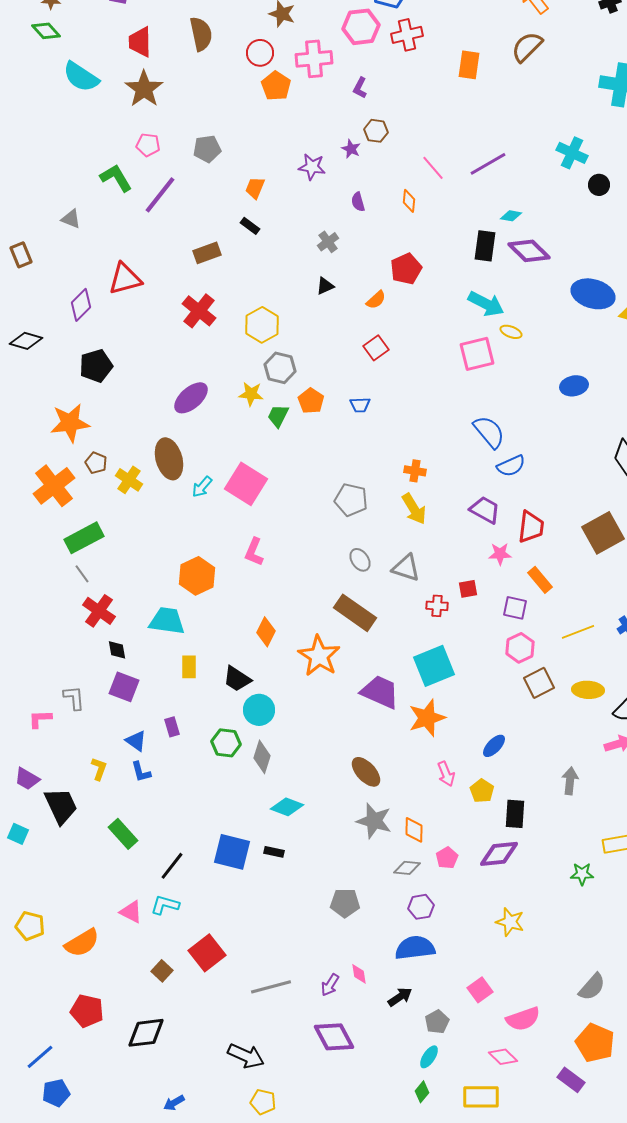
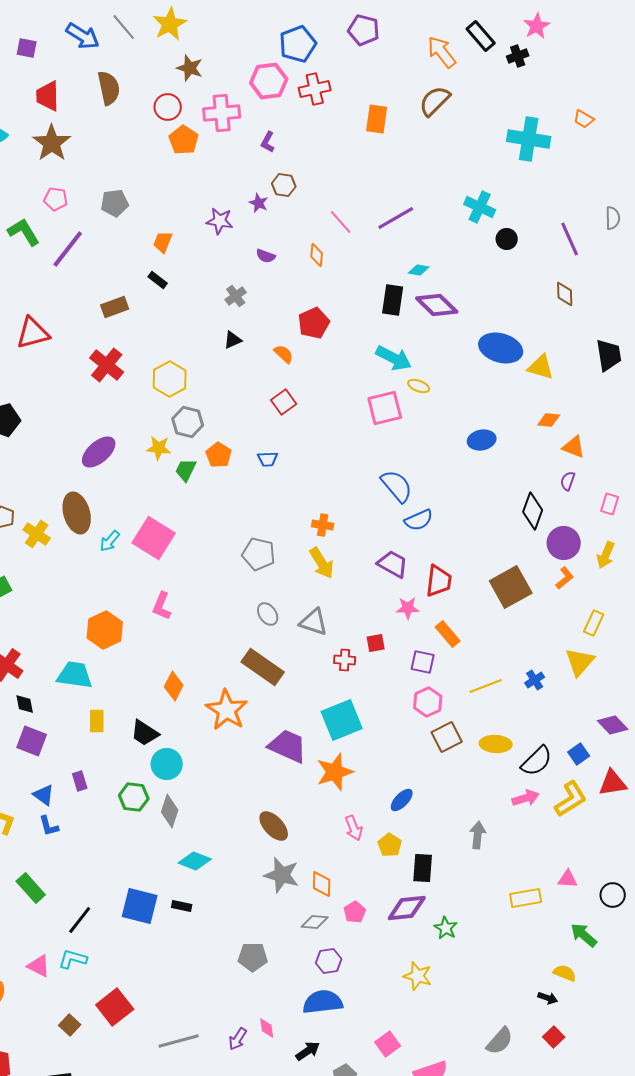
purple semicircle: (358, 202) -> (266, 256), turned -54
orange semicircle: (376, 300) -> (284, 354), turned -95
green star: (582, 874) -> (446, 928), moved, turned 30

